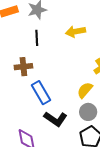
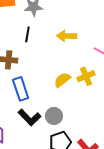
yellow semicircle: (85, 90) -> (62, 80), moved
gray circle: (88, 112) -> (54, 116), moved

